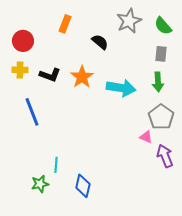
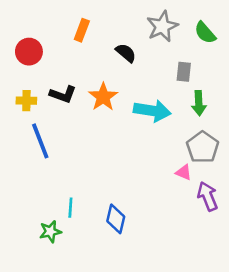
gray rectangle: (161, 54) -> (184, 72), moved
yellow cross: (20, 70) -> (26, 101), moved
blue diamond: (83, 186) -> (116, 219), moved

